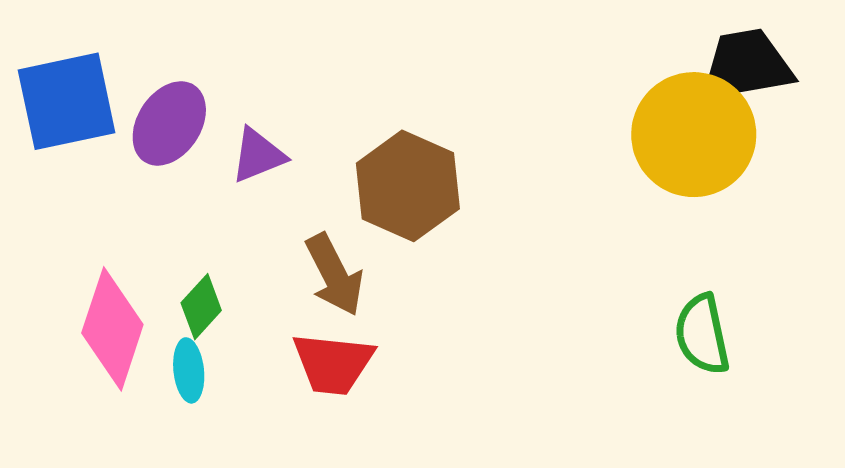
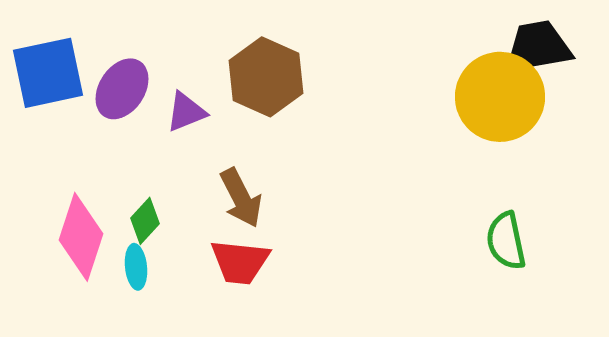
brown hexagon: (408, 186) -> (266, 77), moved

